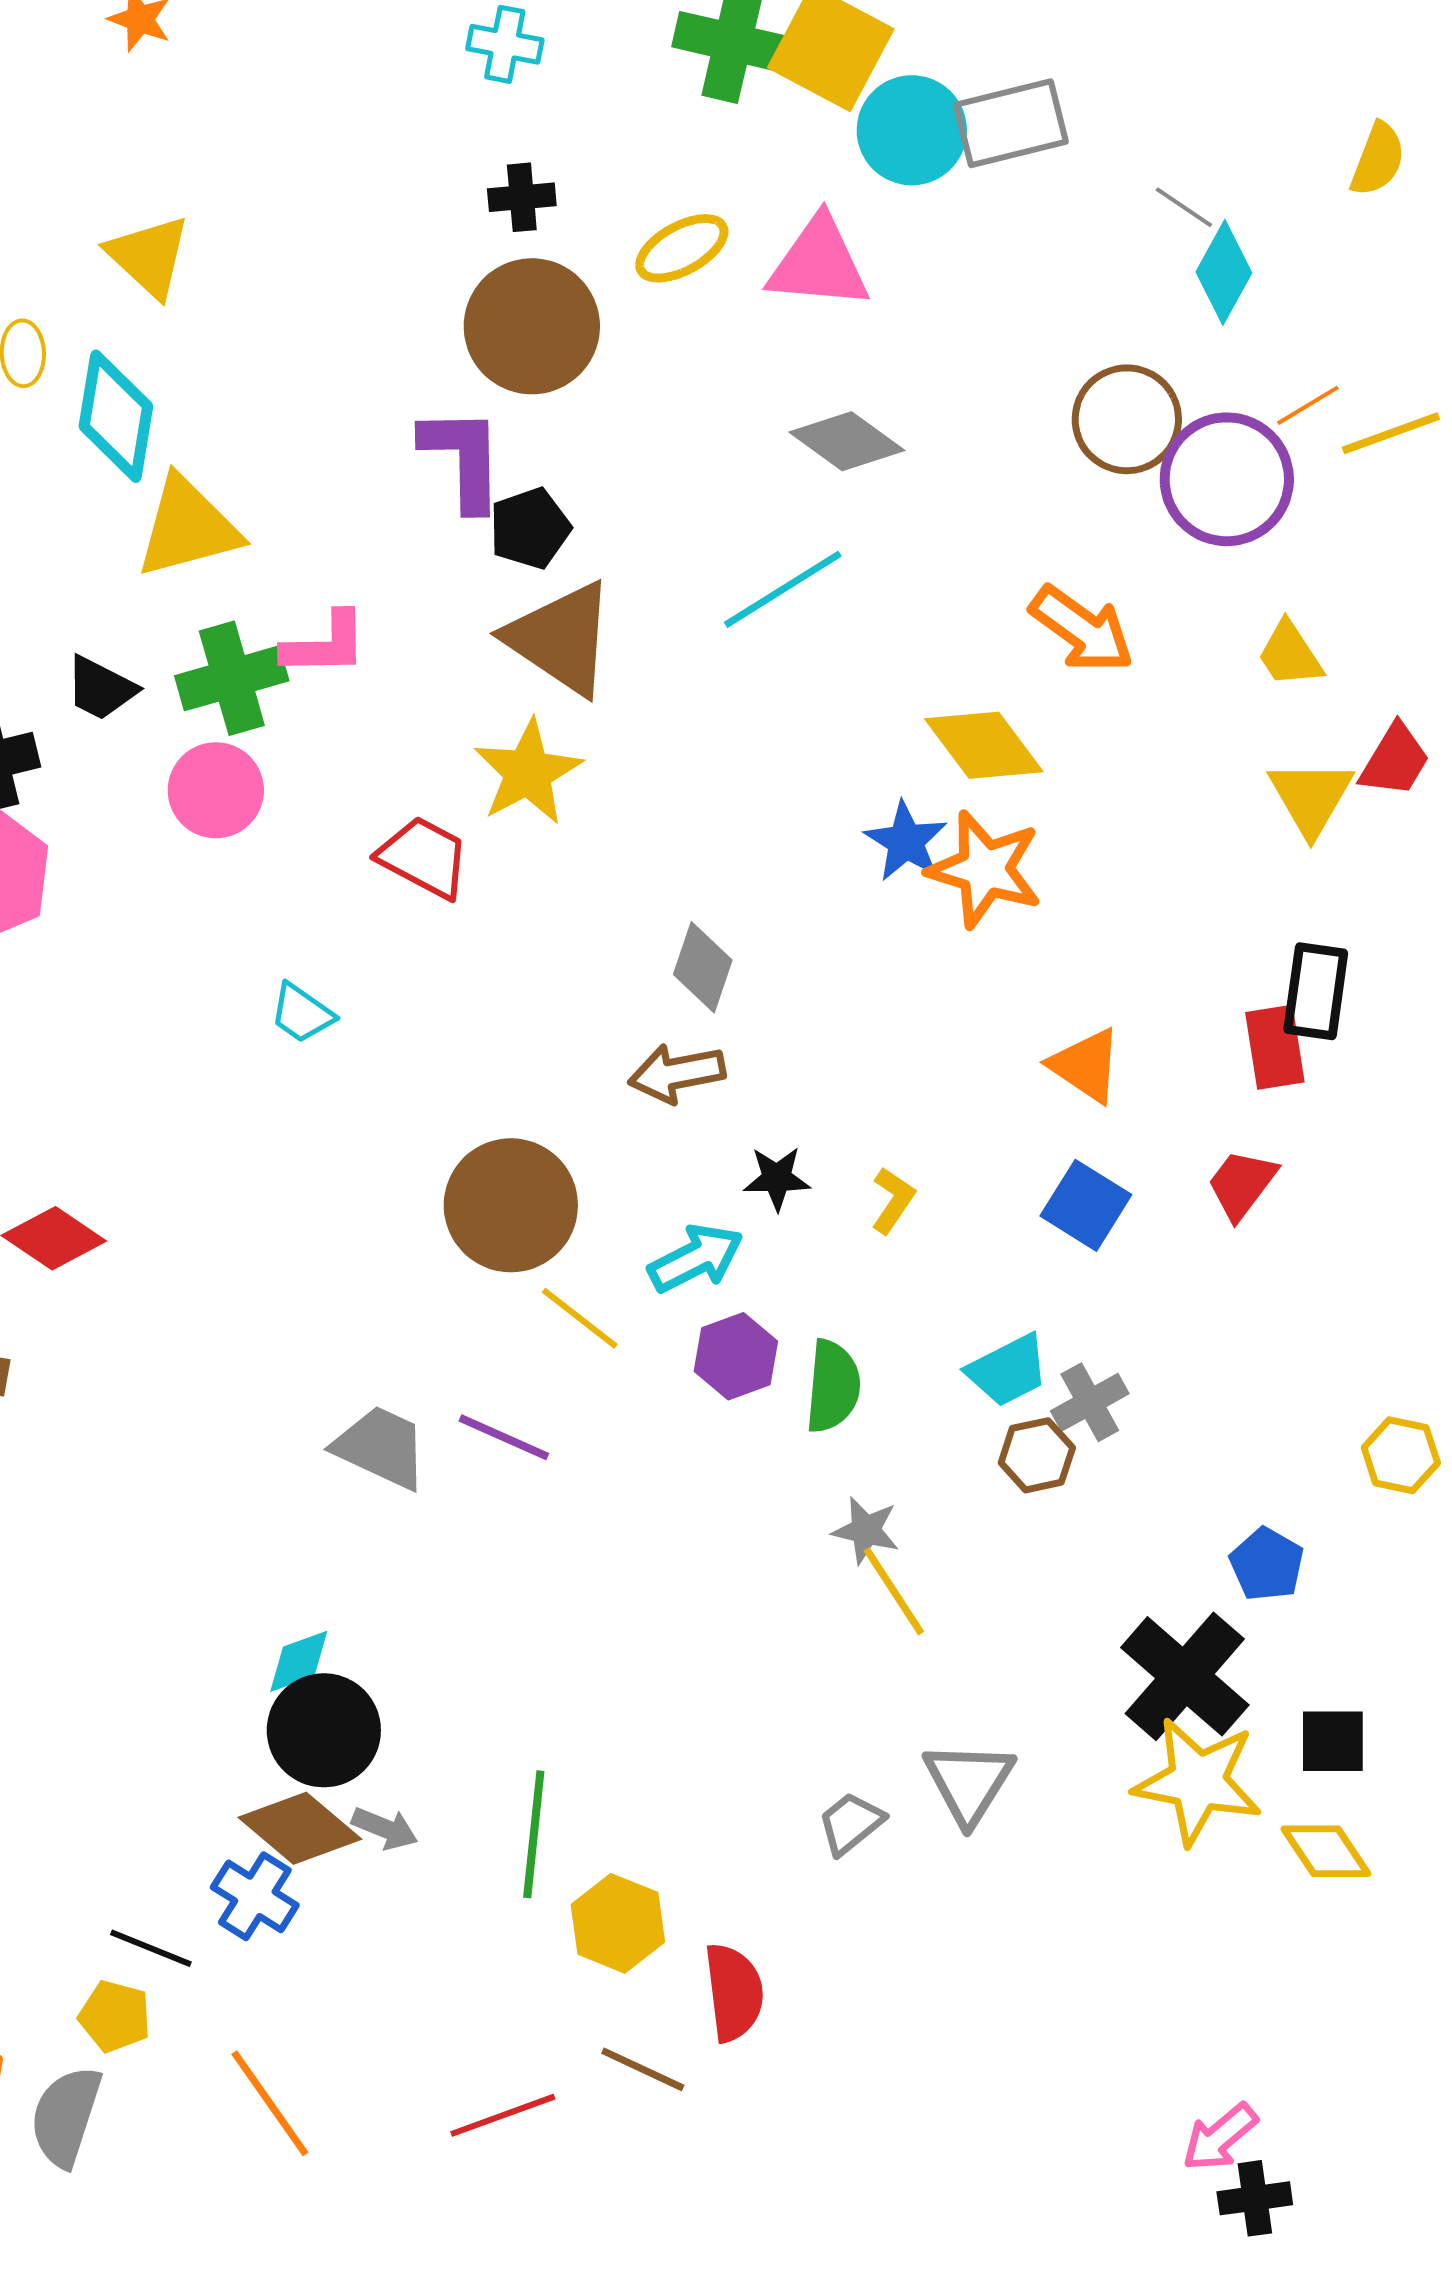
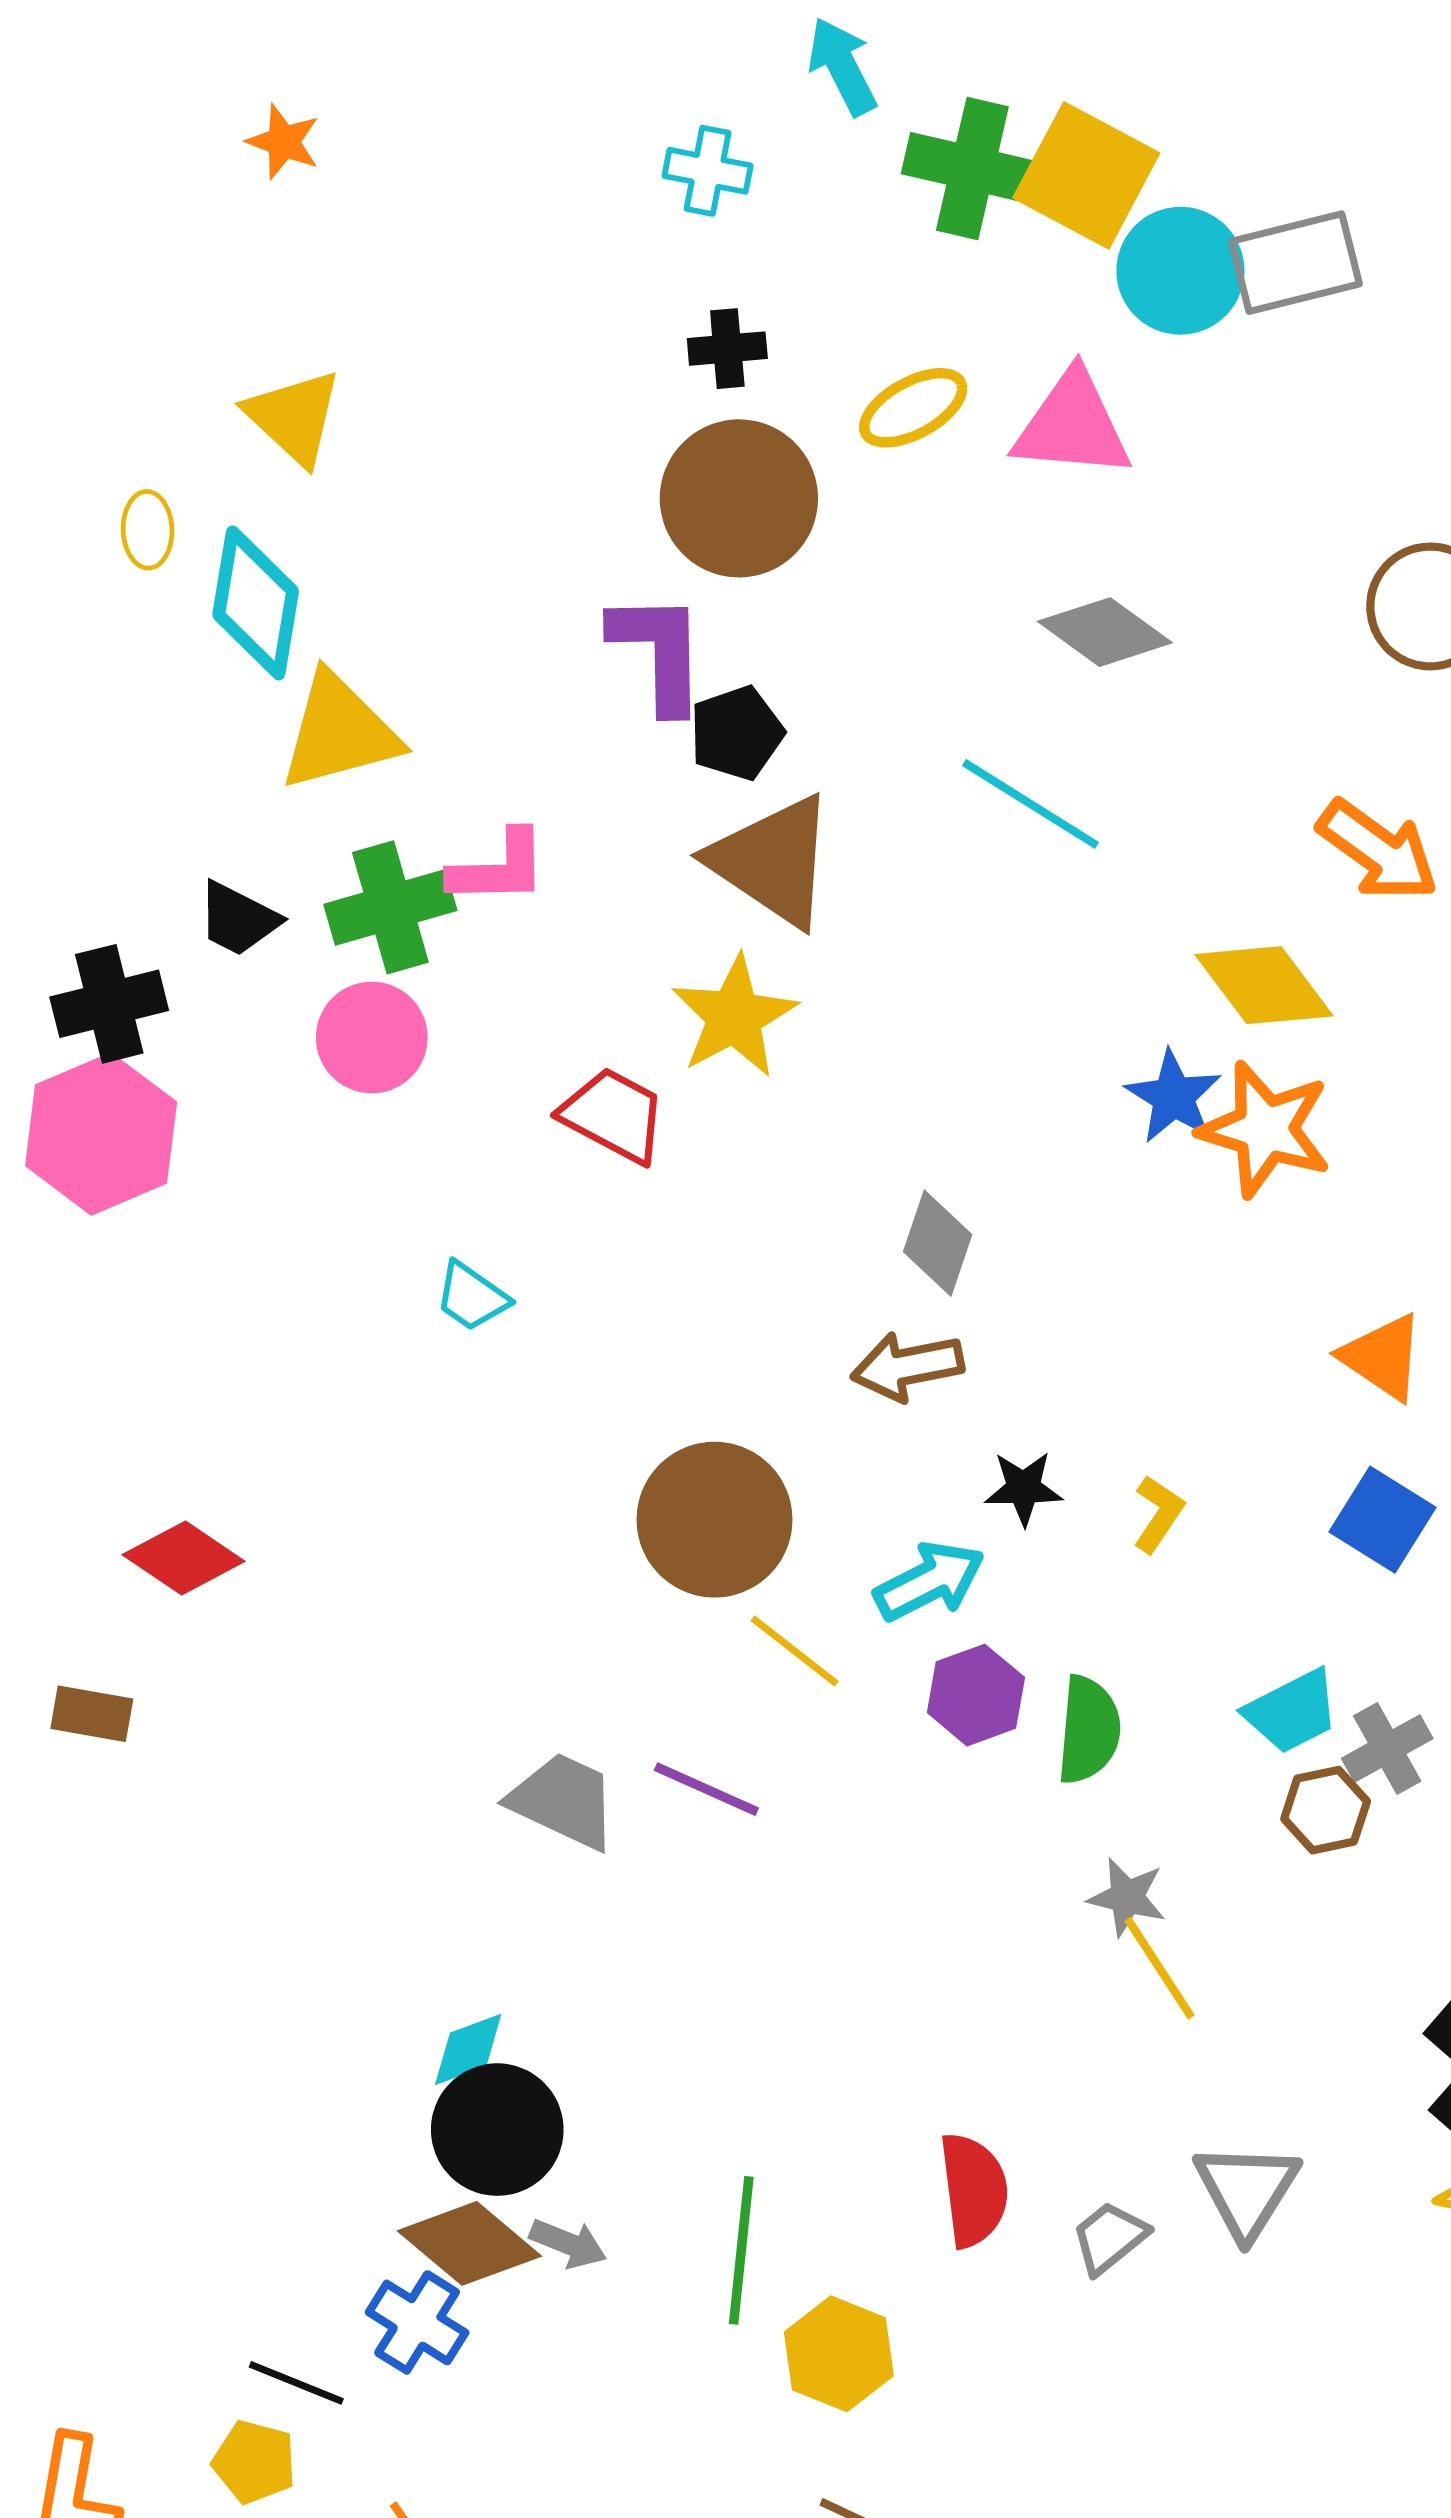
cyan line: (783, 589) -> (1031, 804), turned 64
red semicircle: (734, 1992) -> (974, 2190), moved

